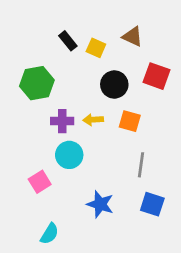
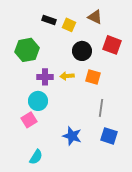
black rectangle: (68, 41) -> (49, 20), turned -32
cyan circle: (69, 155) -> (38, 101), moved

